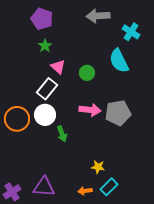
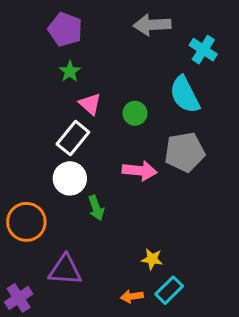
gray pentagon: (118, 113) -> (185, 152), moved
orange circle: (17, 119) -> (26, 222), moved
purple triangle: (44, 187) -> (65, 270), moved

